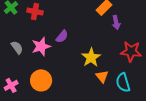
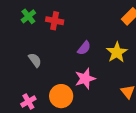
pink star: (41, 46) -> (85, 79), moved
yellow star: (91, 57) -> (117, 52), moved

